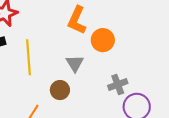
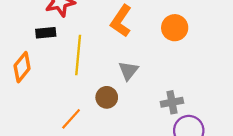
orange L-shape: (77, 20) -> (121, 21), moved
orange circle: (103, 40) -> (175, 28), moved

